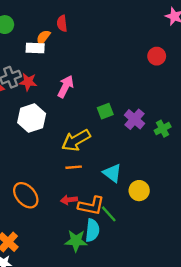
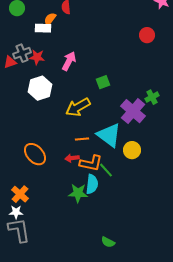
purple cross: (134, 119) -> (133, 111), moved, size x1.4
orange line: (74, 167) -> (82, 139), moved
cyan triangle: (112, 173) -> (109, 135), size x1.5

